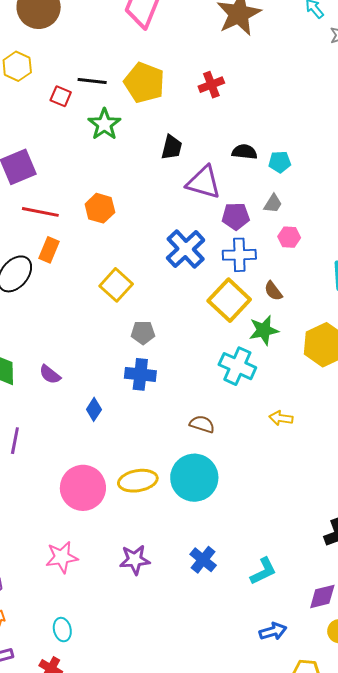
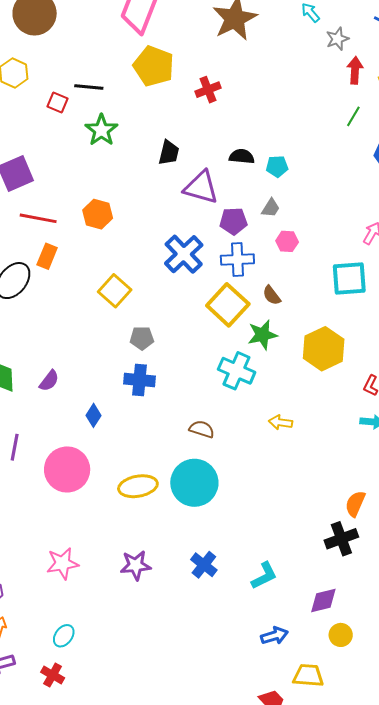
yellow pentagon: (144, 83) -> (154, 66), moved
purple semicircle: (50, 374) -> (49, 381), turned -90
pink circle: (83, 488) -> (67, 469), moved
cyan ellipse: (62, 630) -> (64, 636), turned 50

